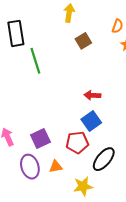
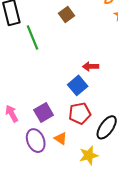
brown square: (83, 41) -> (66, 14), moved
blue square: (91, 121) -> (78, 85), moved
orange triangle: (56, 167) -> (61, 138), turned 48

